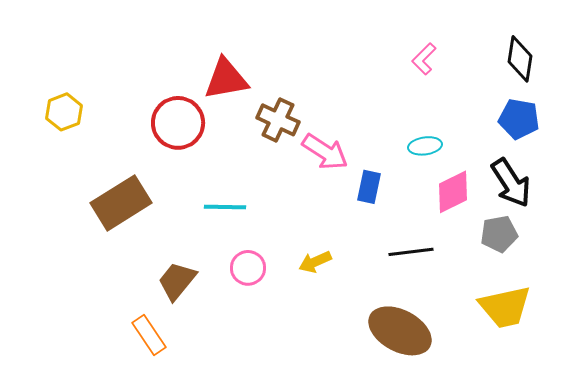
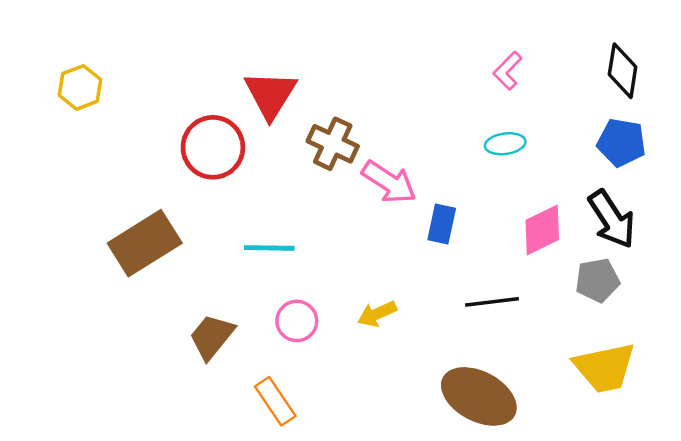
red triangle: (226, 79) -> (270, 95), turned -48
yellow hexagon: (64, 112) -> (80, 87), moved
cyan ellipse: (425, 146) -> (505, 144), moved
orange rectangle: (149, 335) -> (275, 401), moved

